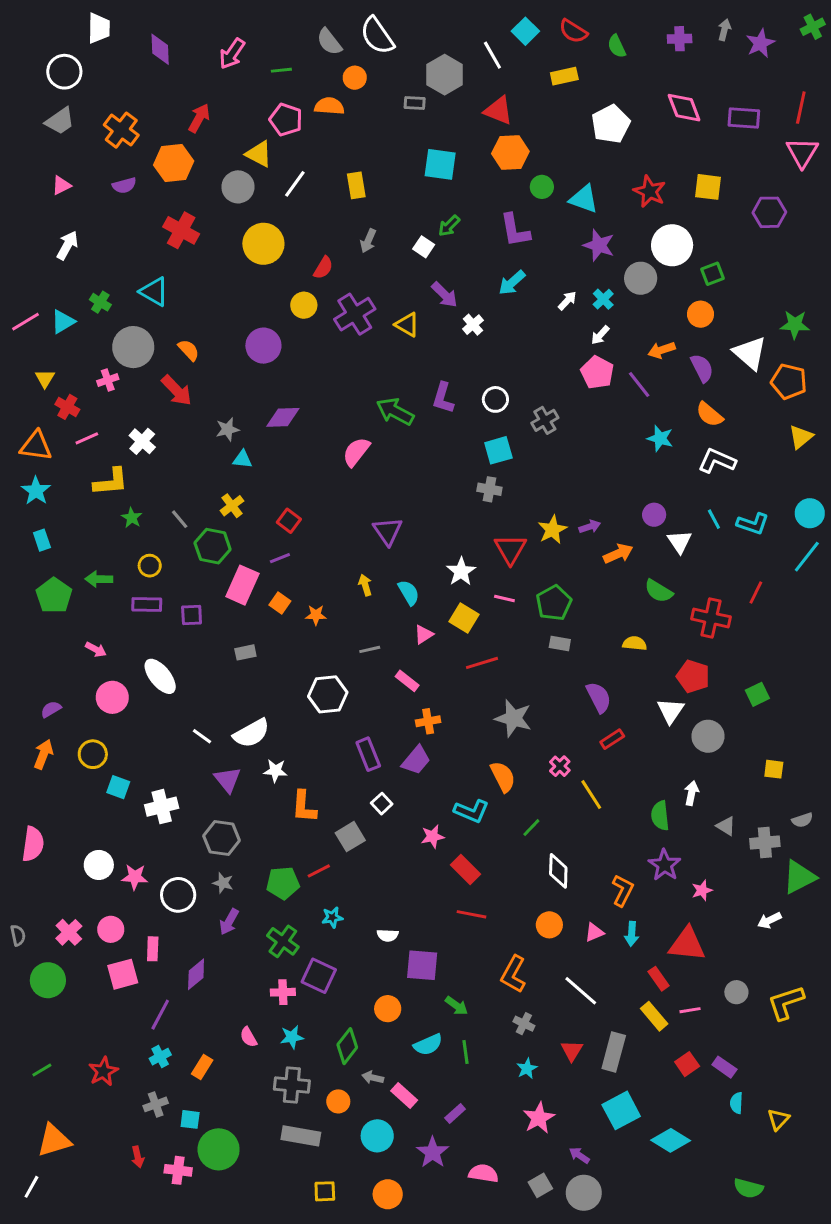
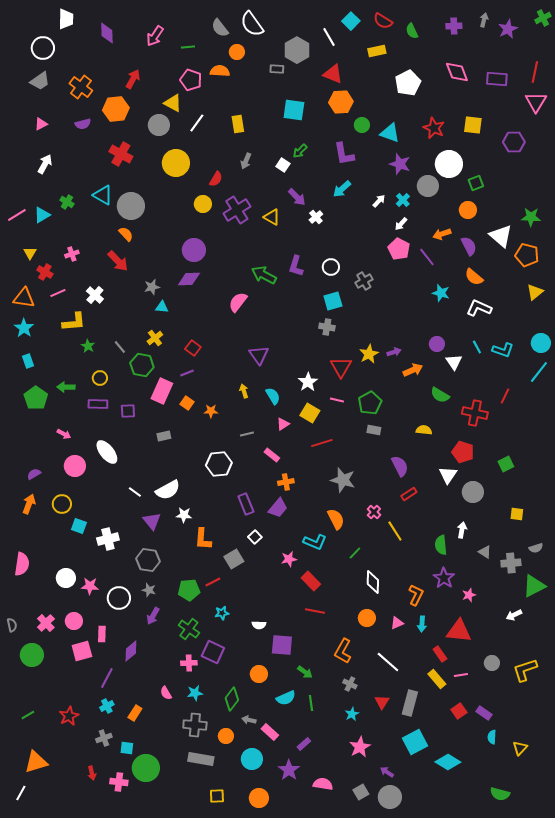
purple circle: (263, 346) -> (194, 250), moved
gray circle: (133, 347) -> (131, 206), moved

